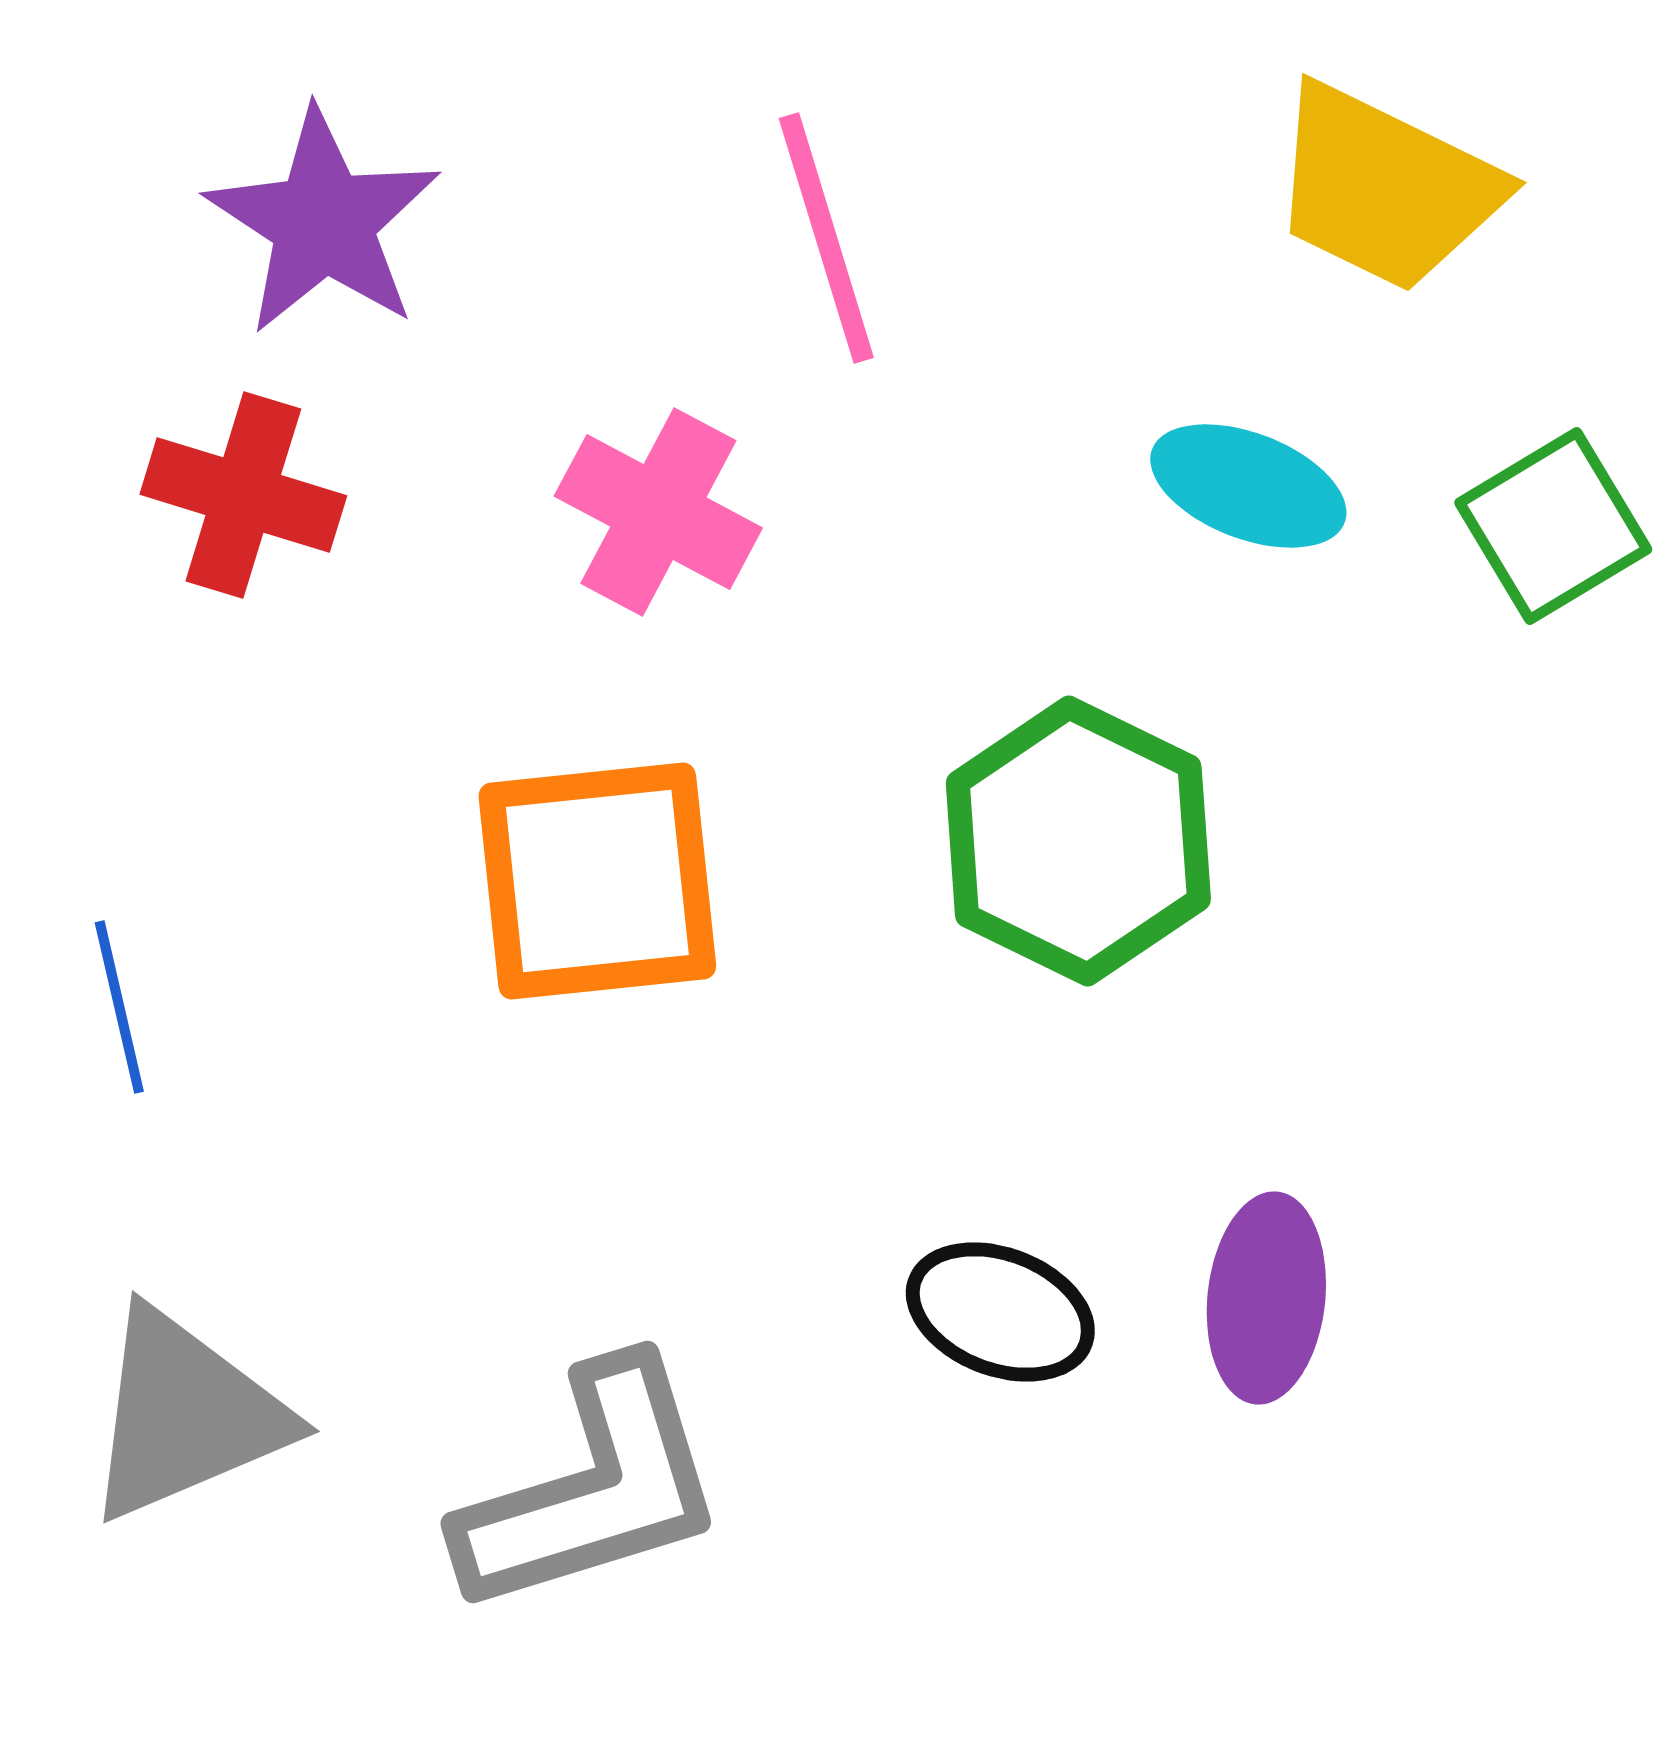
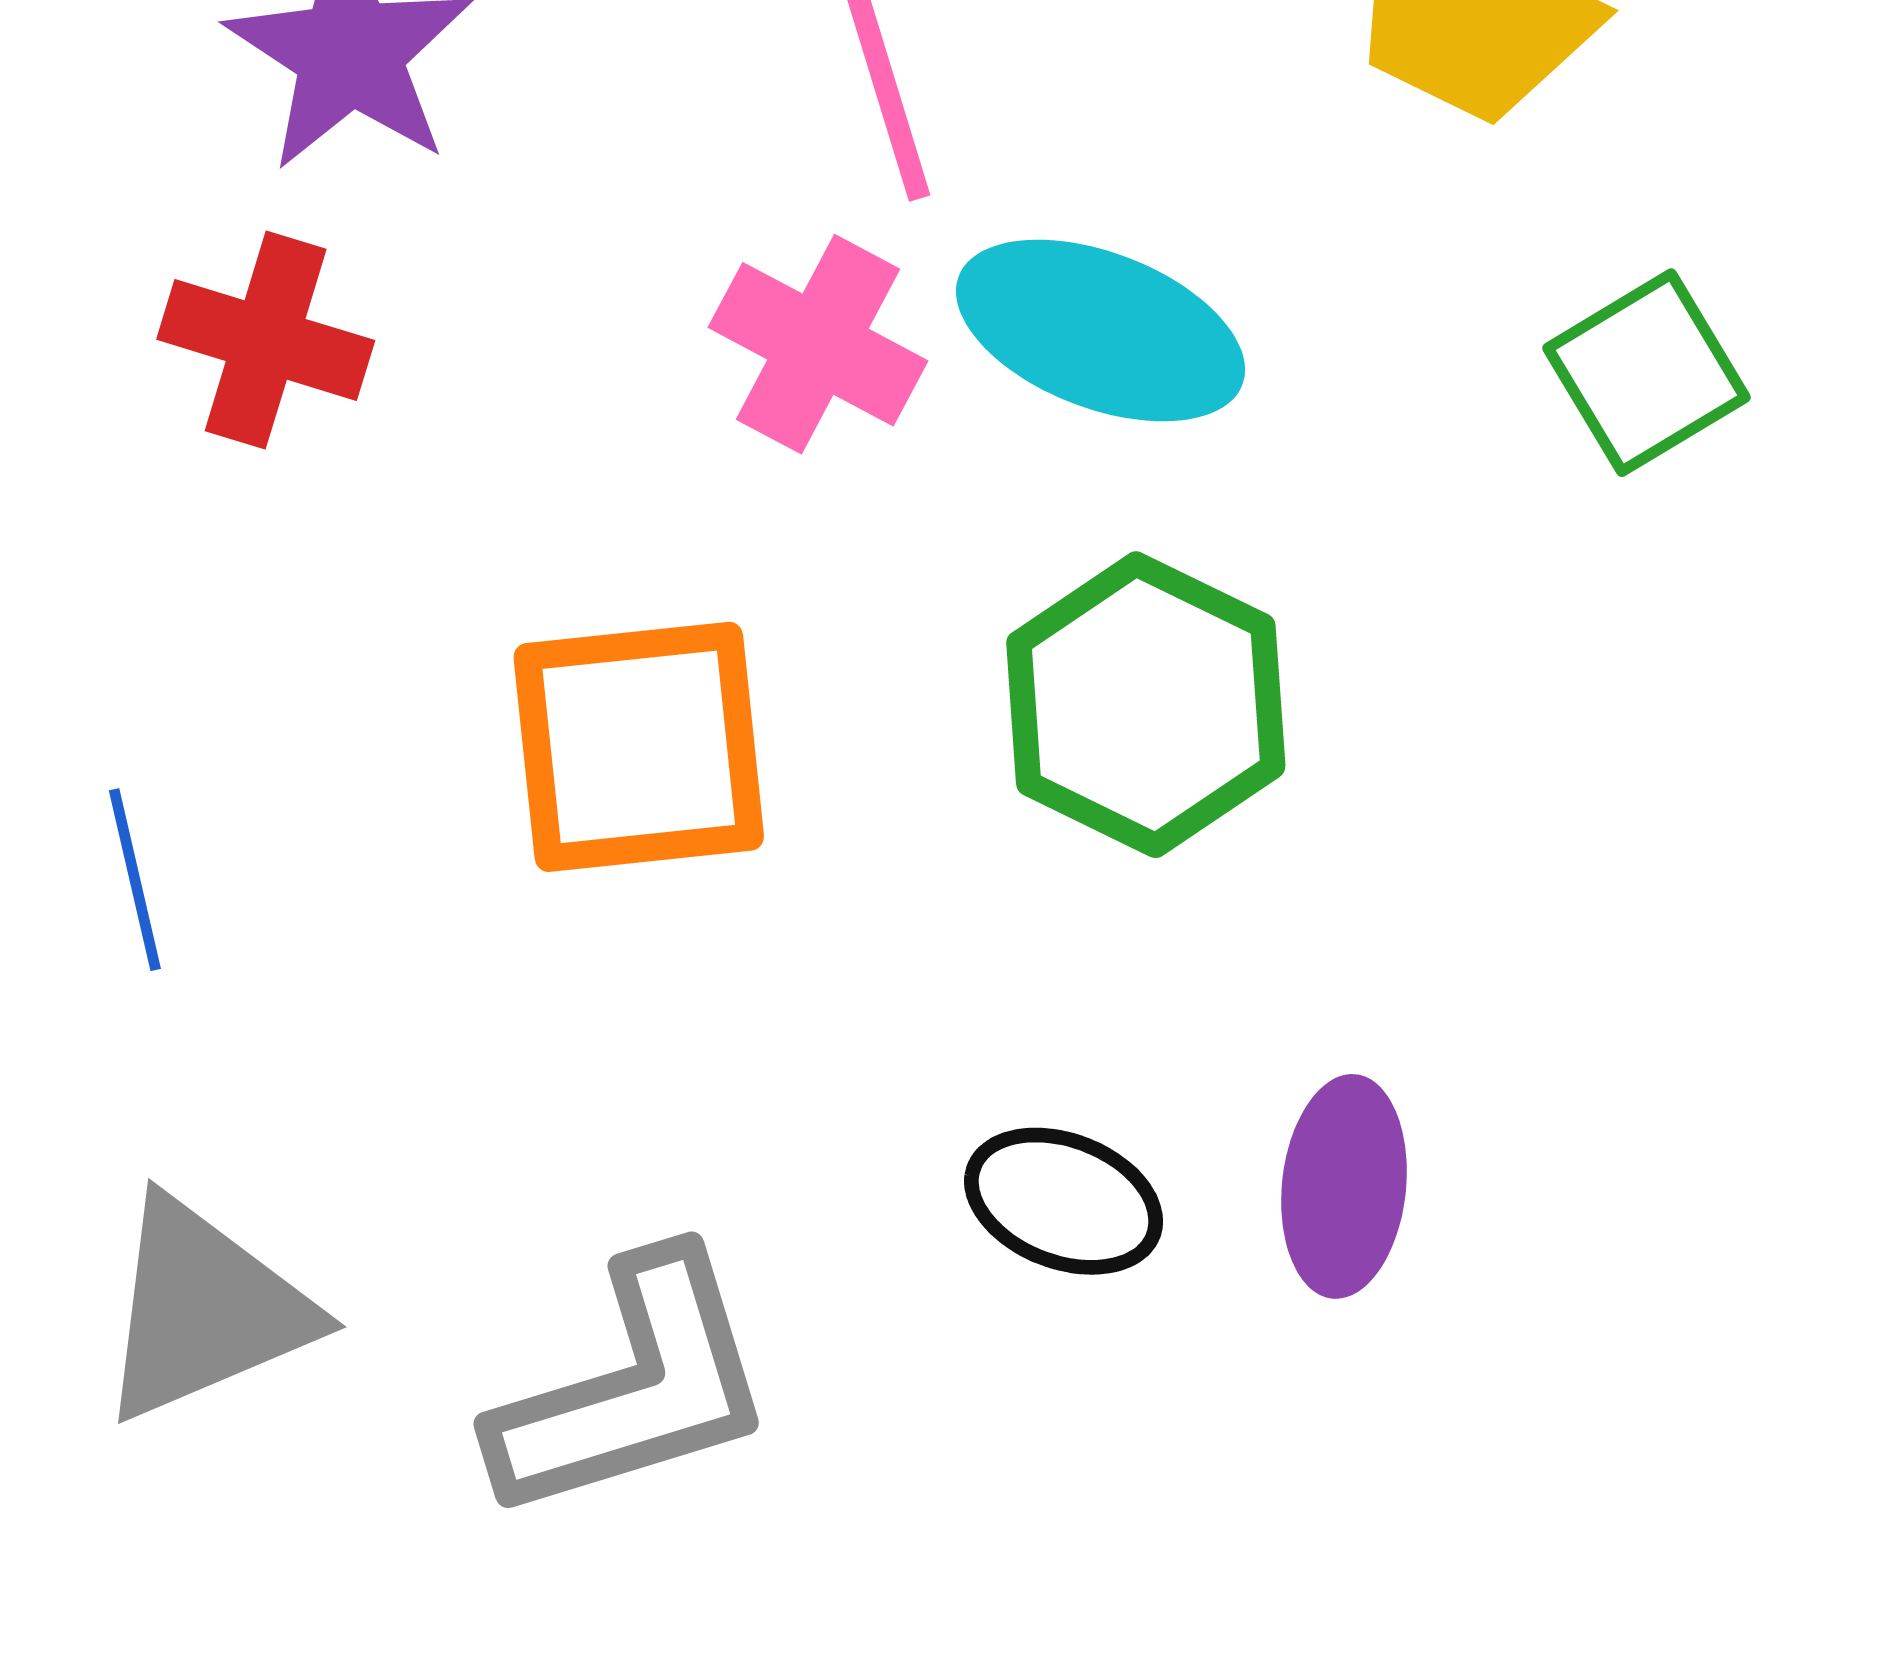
cyan ellipse: (1248, 486) -> (1100, 330), moved, size x1.4
pink cross: (658, 512) -> (818, 344), moved

